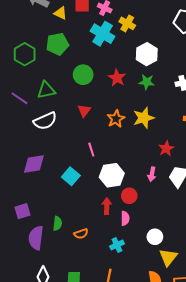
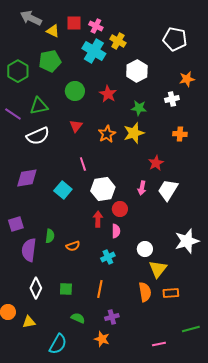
green star: (147, 82) -> (139, 108), moved

